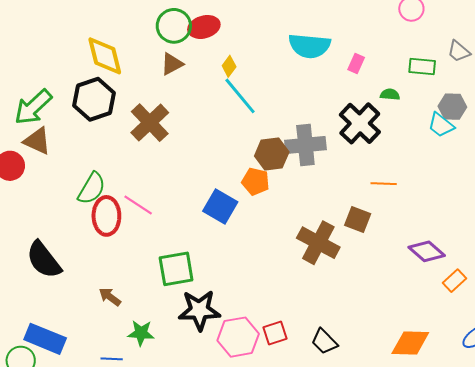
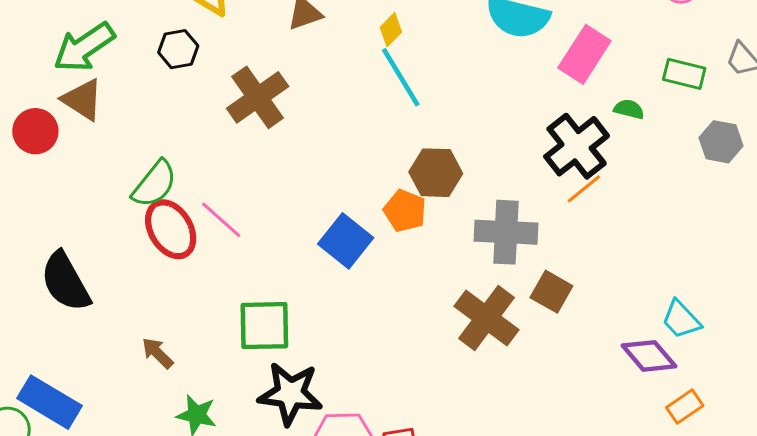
pink rectangle: (356, 63) -> (584, 54), size x1.8
black hexagon: (94, 99) -> (178, 49), size x0.6
cyan trapezoid: (441, 125) -> (681, 320), moved
gray cross: (305, 145) -> (506, 232), moved
orange line: (384, 184) -> (584, 189), moved, turned -50
red ellipse: (106, 216) -> (171, 229), turned -39

